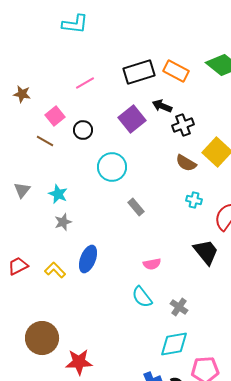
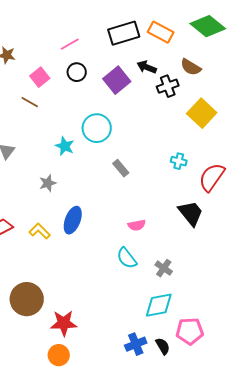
black circle: (83, 130) -> (77, 72), moved
brown semicircle: (186, 163) -> (191, 67), moved
cyan star: (58, 194) -> (65, 146), moved

